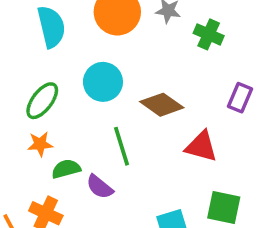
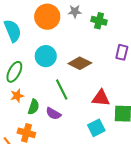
red triangle: (201, 147) -> (101, 98), moved
green semicircle: (66, 169) -> (34, 107), turned 133

